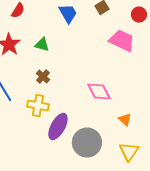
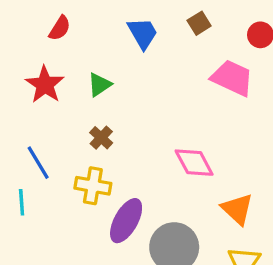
green triangle: (42, 45) -> (100, 85), turned -49
orange triangle: (125, 120) -> (237, 209), size x1.5

